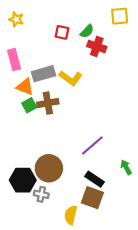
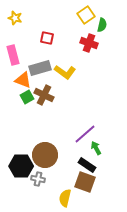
yellow square: (120, 16) -> (86, 15), moved, turned -30
green semicircle: (87, 31) -> (102, 25), moved, turned -32
red square: (62, 32) -> (47, 38), moved
brown cross: (48, 103) -> (44, 95), turned 36
green arrow: (126, 167) -> (96, 148), moved

